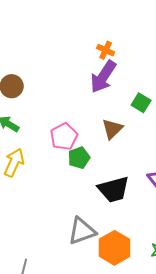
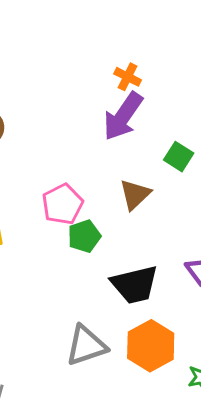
orange hexagon: (114, 248) -> (151, 346), moved

